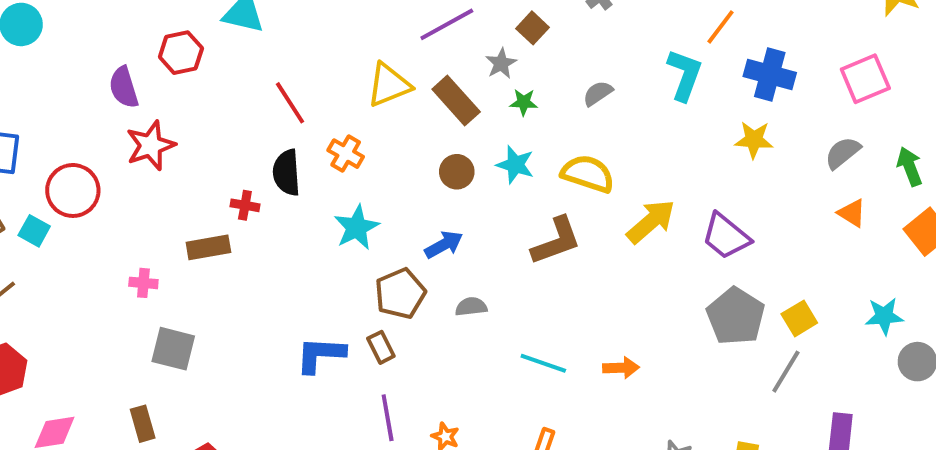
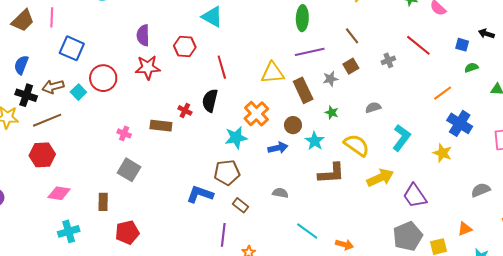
red hexagon: (181, 53) -> (185, 47), moved
cyan L-shape: (685, 75) -> (401, 138), moved
green star: (524, 102) -> (332, 112), moved
gray semicircle: (843, 153) -> (481, 190), moved
orange cross: (346, 154) -> (256, 114), moved, size x1.4
cyan star: (515, 165) -> (315, 141), moved
orange triangle: (852, 213) -> (465, 229), moved, turned 49
blue arrow: (444, 245) -> (278, 148), moved
brown pentagon: (400, 293) -> (227, 173), moved
brown rectangle: (381, 347) -> (241, 205), moved, turned -42

